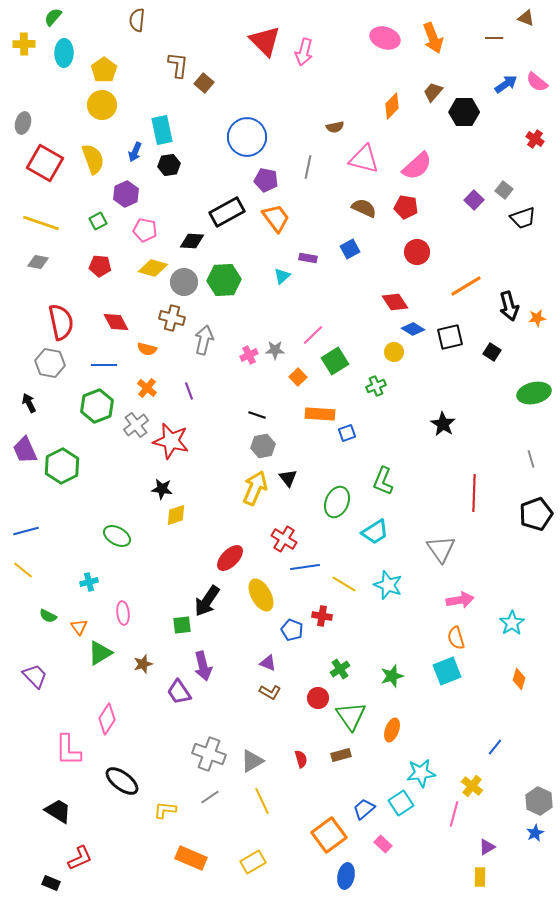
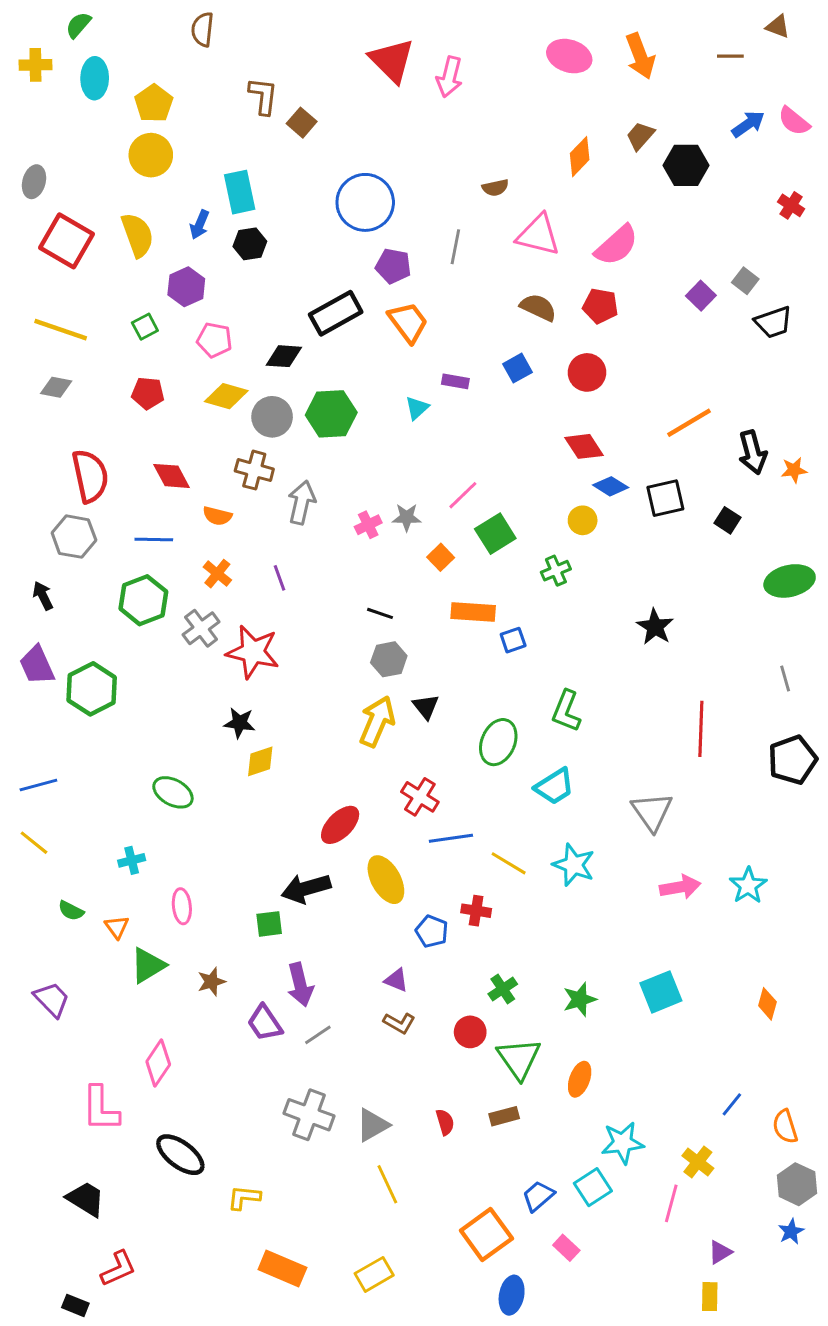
red circle: (417, 252) -> (587, 372), moved
black arrow: (207, 601) -> (306, 888), turned 40
cyan star: (512, 623) -> (748, 886), moved
orange semicircle: (456, 638) -> (785, 1127), moved
gray line: (210, 797) -> (318, 1035), moved

